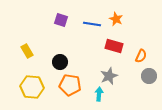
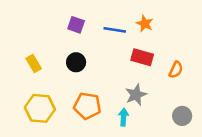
black circle: (60, 62) -> (76, 62), moved
gray circle: (149, 76) -> (182, 116), moved

